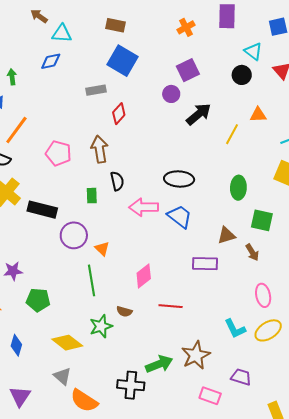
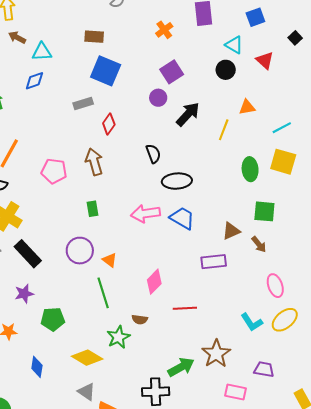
black semicircle: (117, 181) -> (153, 154), moved
green ellipse: (238, 188) -> (250, 169), moved
black rectangle: (42, 210) -> (28, 254), moved, turned 40

